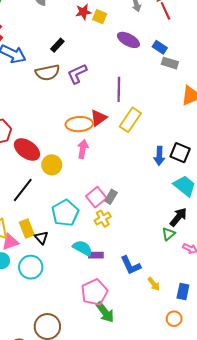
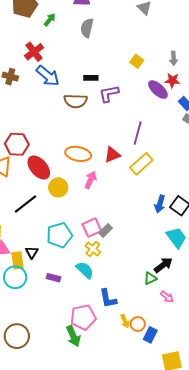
red star: (83, 12) -> (172, 80), moved
black rectangle: (57, 45) -> (91, 78), turned 32
purple L-shape: (77, 74) -> (109, 94), moved
orange ellipse: (79, 124) -> (78, 154), moved
yellow cross: (103, 219) -> (93, 249), turned -35
yellow rectangle: (27, 229) -> (17, 260), moved
cyan semicircle: (82, 248) -> (85, 270), moved
purple rectangle: (96, 255) -> (53, 278), moved
pink pentagon: (94, 292) -> (83, 317), moved
orange circle: (174, 319) -> (138, 324), moved

